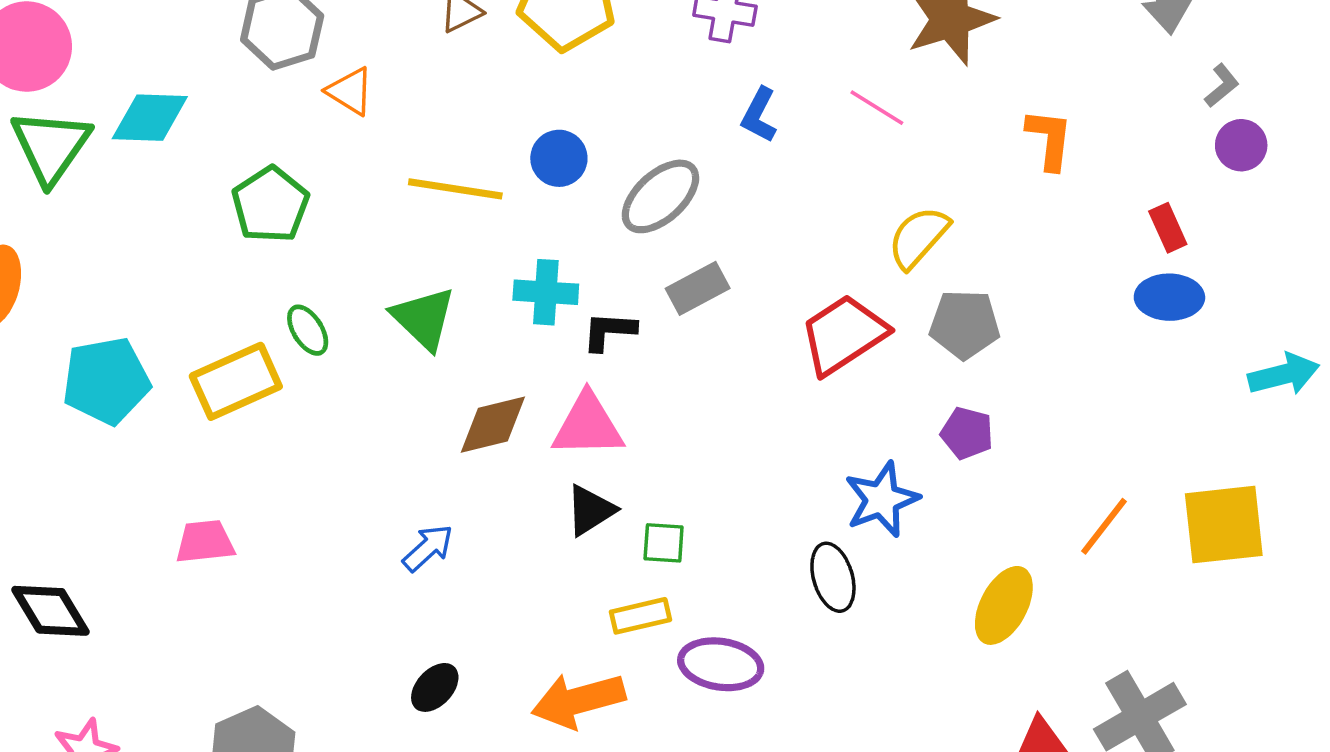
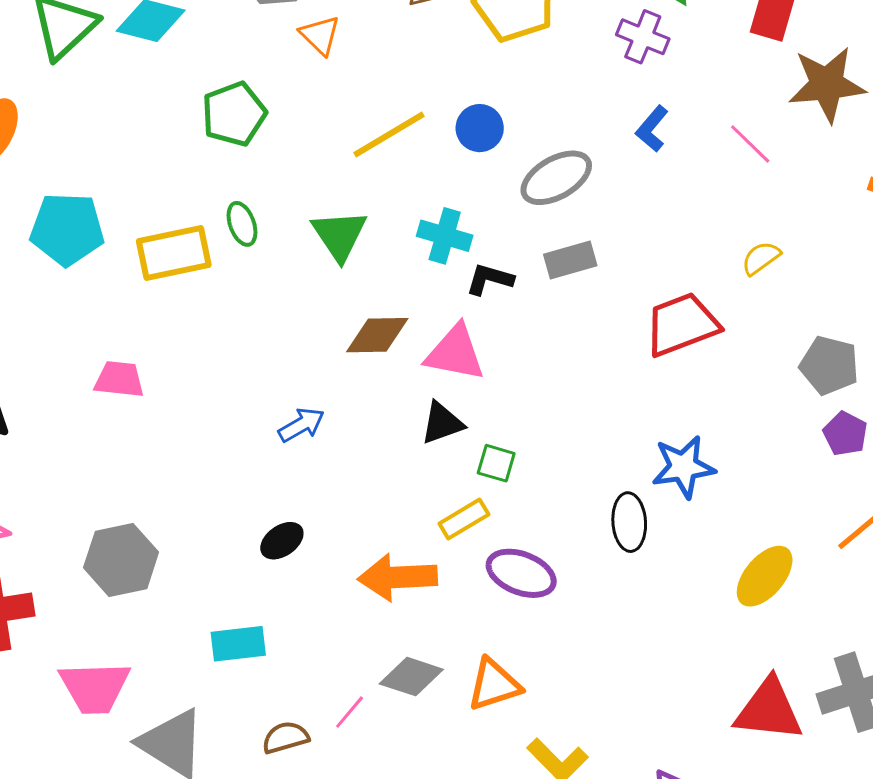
yellow line: (455, 189) -> (389, 134), turned -52
yellow semicircle: (918, 237) -> (761, 258), size x0.7
gray pentagon: (965, 324) -> (829, 365), moved
purple pentagon: (967, 433) -> (845, 434), moved
yellow rectangle: (640, 616) -> (464, 519), turned -30

